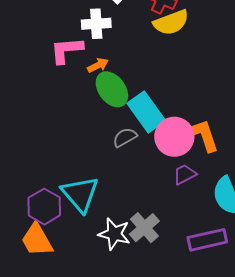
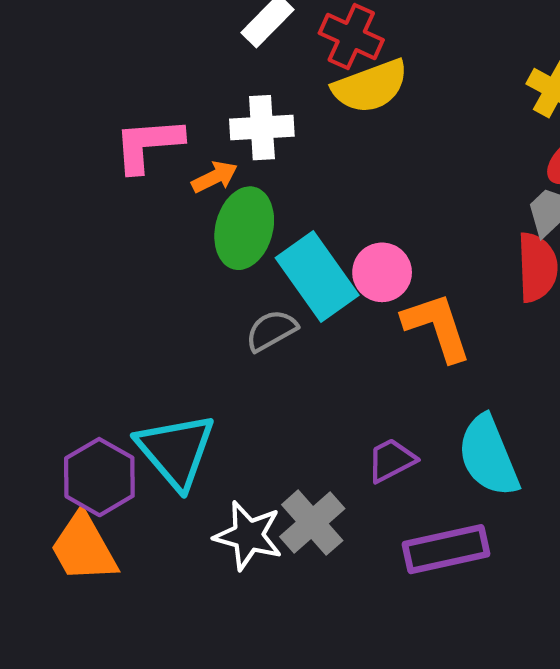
white cross: (96, 24) -> (262, 128), moved
green ellipse: (112, 89) -> (244, 228), turned 51
pink circle: (174, 137) -> (382, 272), moved, size x0.7
purple trapezoid: (185, 174) -> (391, 460), moved

